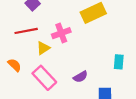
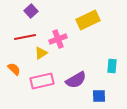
purple semicircle: (80, 77) -> (76, 80), size x1.5
pink rectangle: (44, 78) -> (42, 81), turned -60

